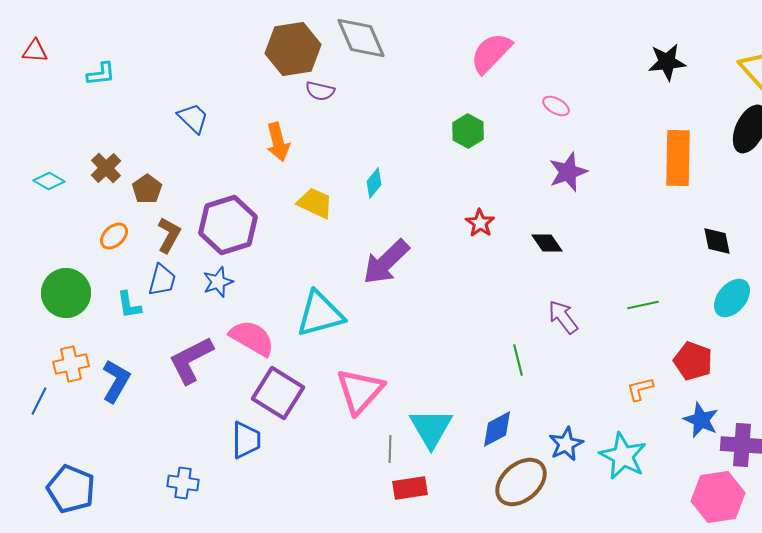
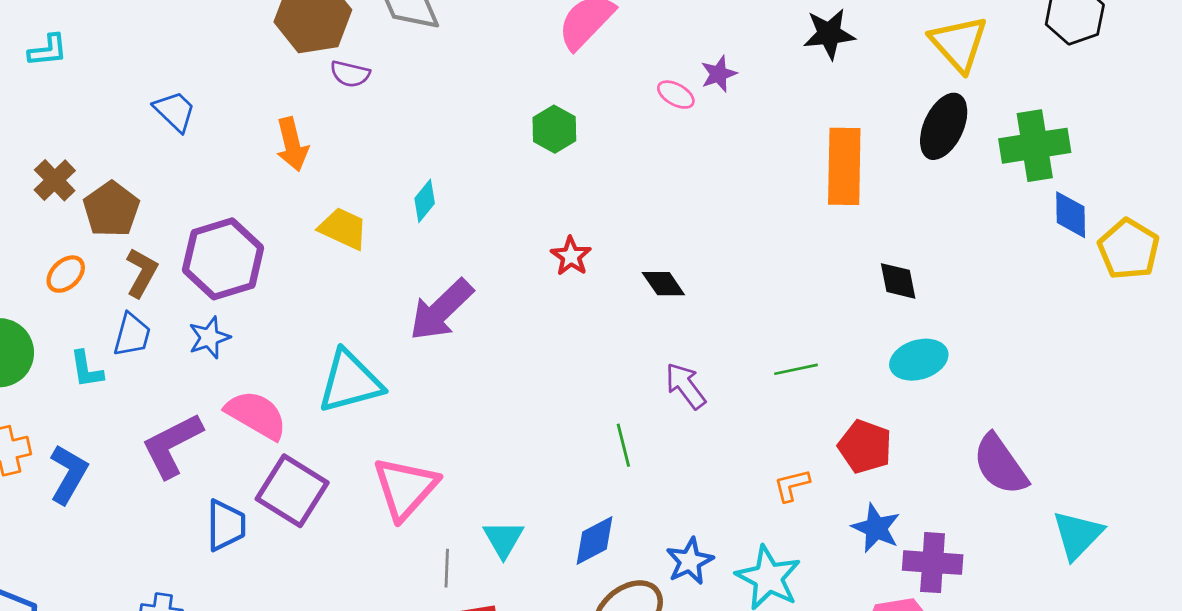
purple star: (568, 172) -> (719, 74), moved, size x0.7
brown pentagon: (147, 189) -> (111, 209), size x1.4
cyan ellipse: (732, 298) -> (919, 360), turned 33
cyan triangle: (431, 428) -> (503, 539), size x0.7
blue trapezoid: (246, 440) -> (226, 525), moved

